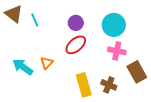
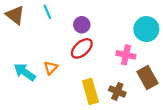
cyan line: (35, 20) -> (47, 12), moved
cyan circle: (114, 25) -> (146, 29), moved

